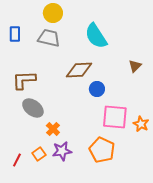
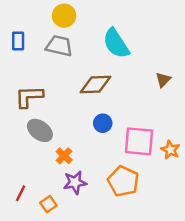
blue circle: (97, 89) -> (103, 123), moved
orange square: (39, 154) -> (48, 204), moved

